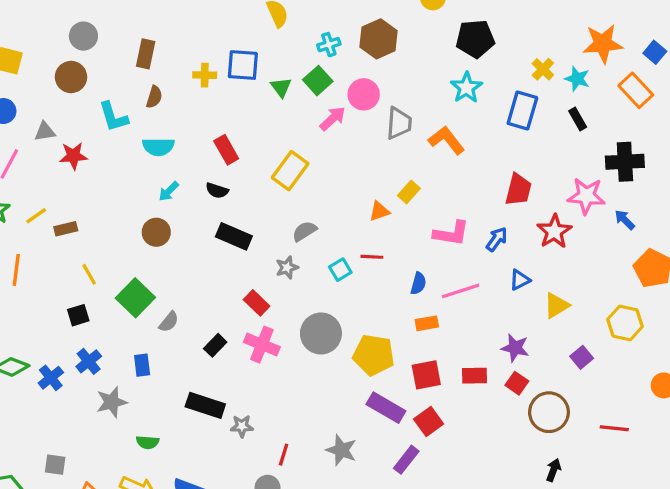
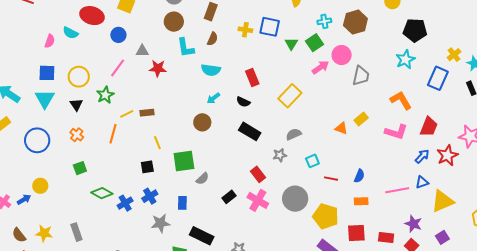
brown circle: (71, 77) -> (174, 22), moved
orange L-shape: (447, 140) -> (401, 100), moved
orange triangle: (379, 211) -> (341, 128), turned 32
yellow line: (36, 216) -> (127, 114), moved
pink L-shape: (451, 233) -> (396, 132), moved
blue arrow: (497, 239) -> (422, 156), moved
red line: (372, 257) -> (331, 179), moved
pink line: (461, 291) -> (397, 190), moved
green square: (135, 298) -> (184, 161), turned 30
yellow triangle: (556, 305) -> (442, 201), size x1.4
purple square: (582, 357) -> (442, 237), moved
black rectangle: (205, 405) -> (202, 236), moved

